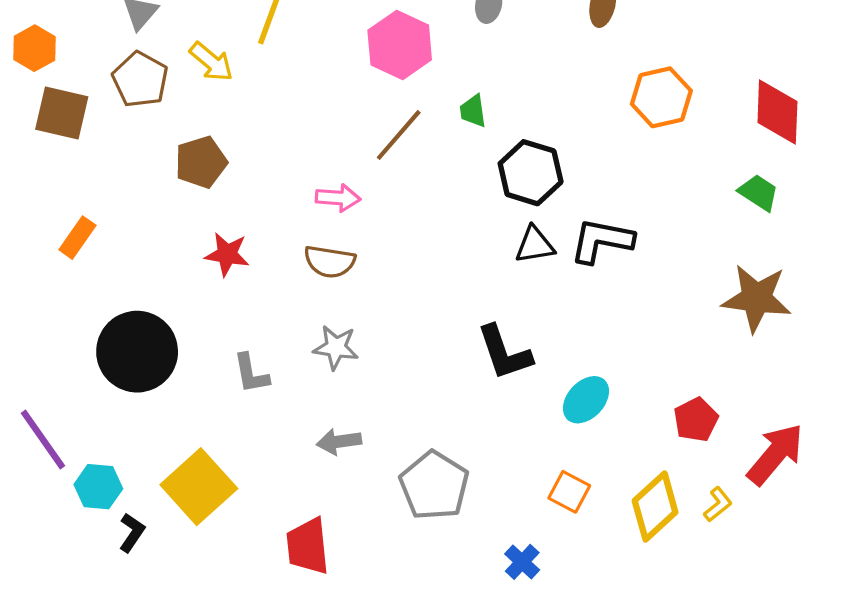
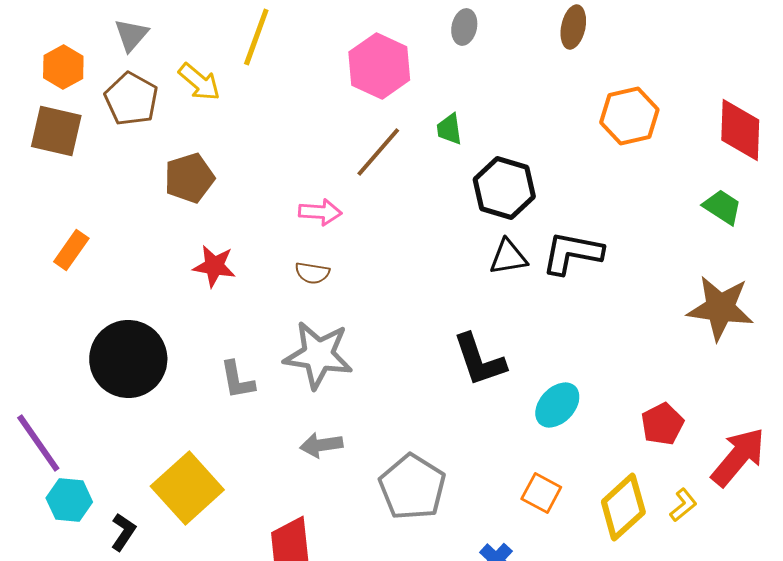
orange hexagon: (35, 48) -> (63, 67), moved
brown semicircle: (330, 262) -> (312, 273), size x0.7
gray star: (336, 347) -> (318, 355), size x1.6
cyan hexagon: (98, 487) -> (69, 500), moved

